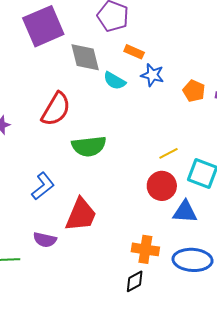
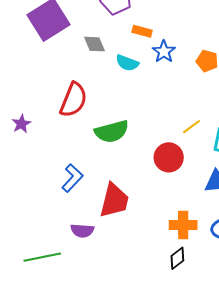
gray diamond: (85, 57) -> (94, 44), size x0.7
blue star: (152, 75) -> (164, 52), turned 30
red circle: (162, 186) -> (169, 157), moved

